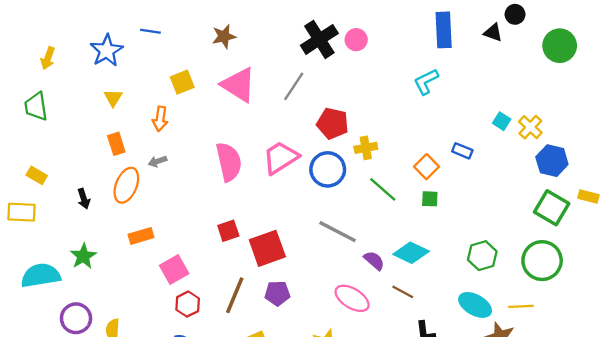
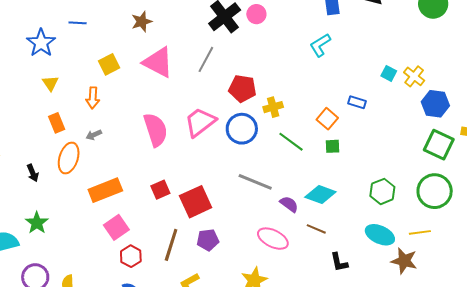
orange rectangle: (141, 236) -> (105, 190), moved, size x1.5

